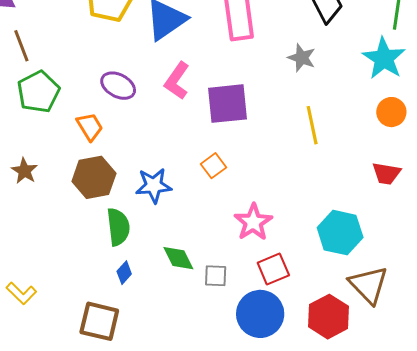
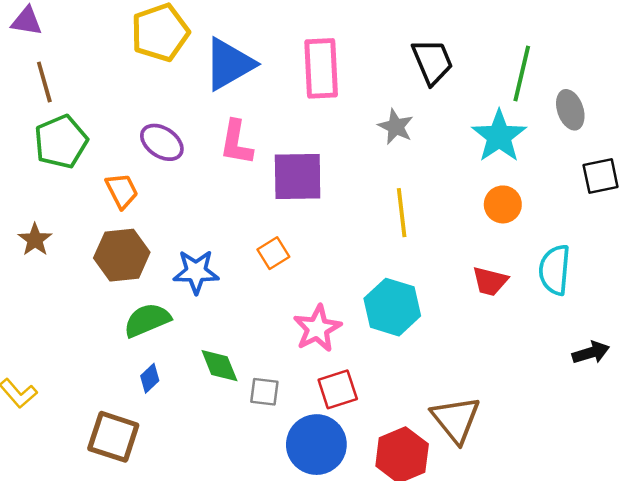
pink L-shape: (177, 81) -> (236, 143), turned -30
green semicircle: (118, 227) -> (147, 320), turned -111
cyan hexagon: (340, 233) -> (392, 307), moved

